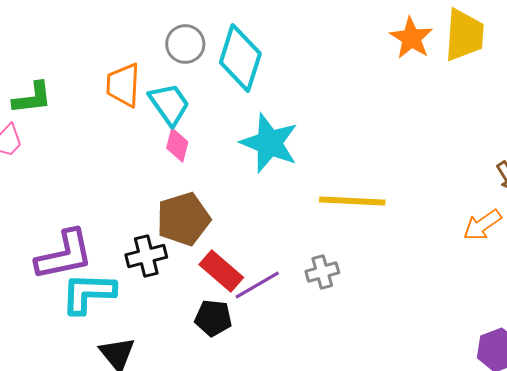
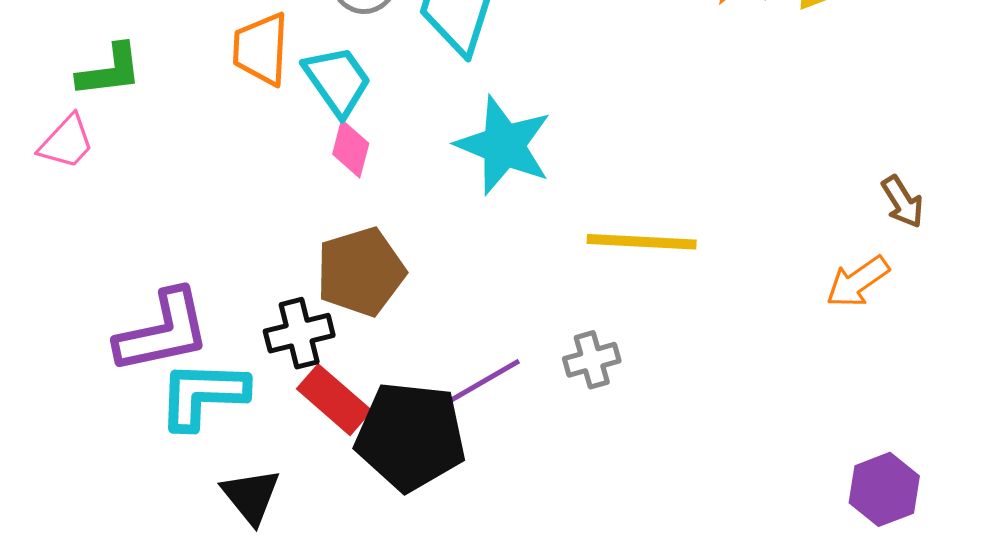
red rectangle: (221, 271) -> (334, 400), moved
black pentagon: (213, 318) -> (411, 436), size x1.8

